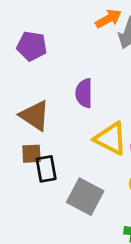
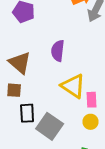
black rectangle: (46, 169) -> (27, 113), moved

